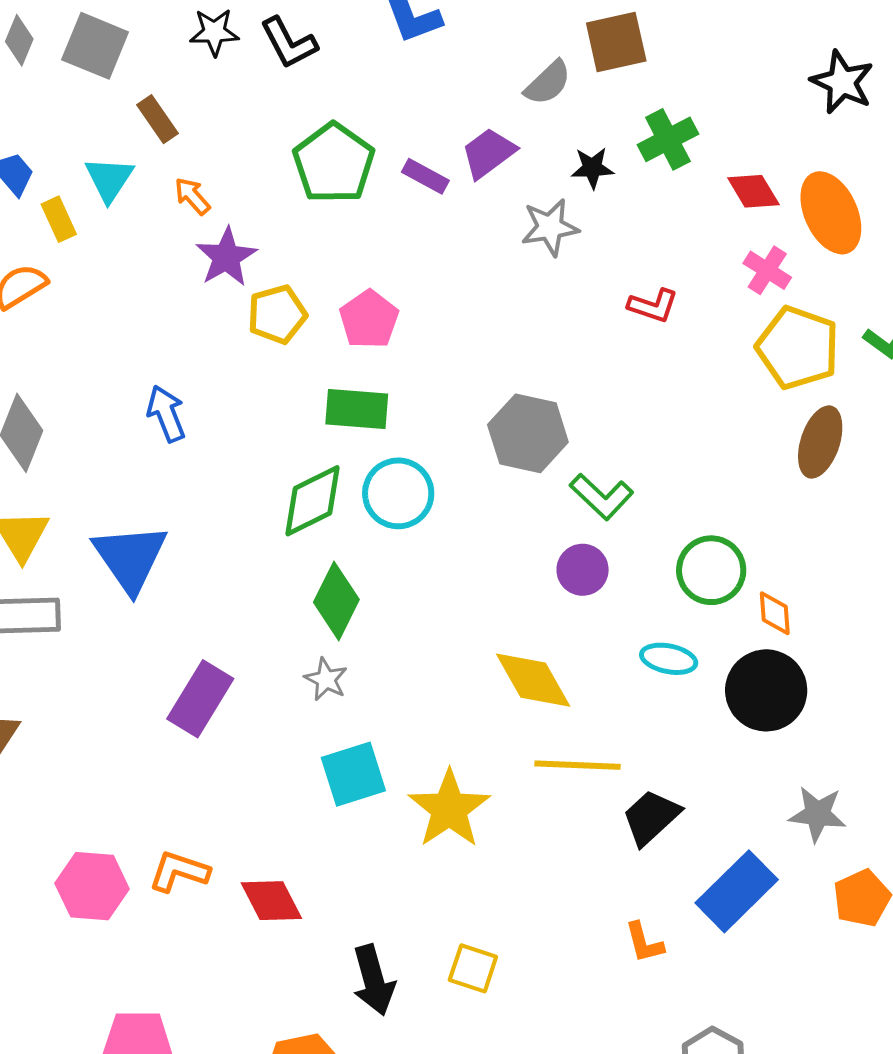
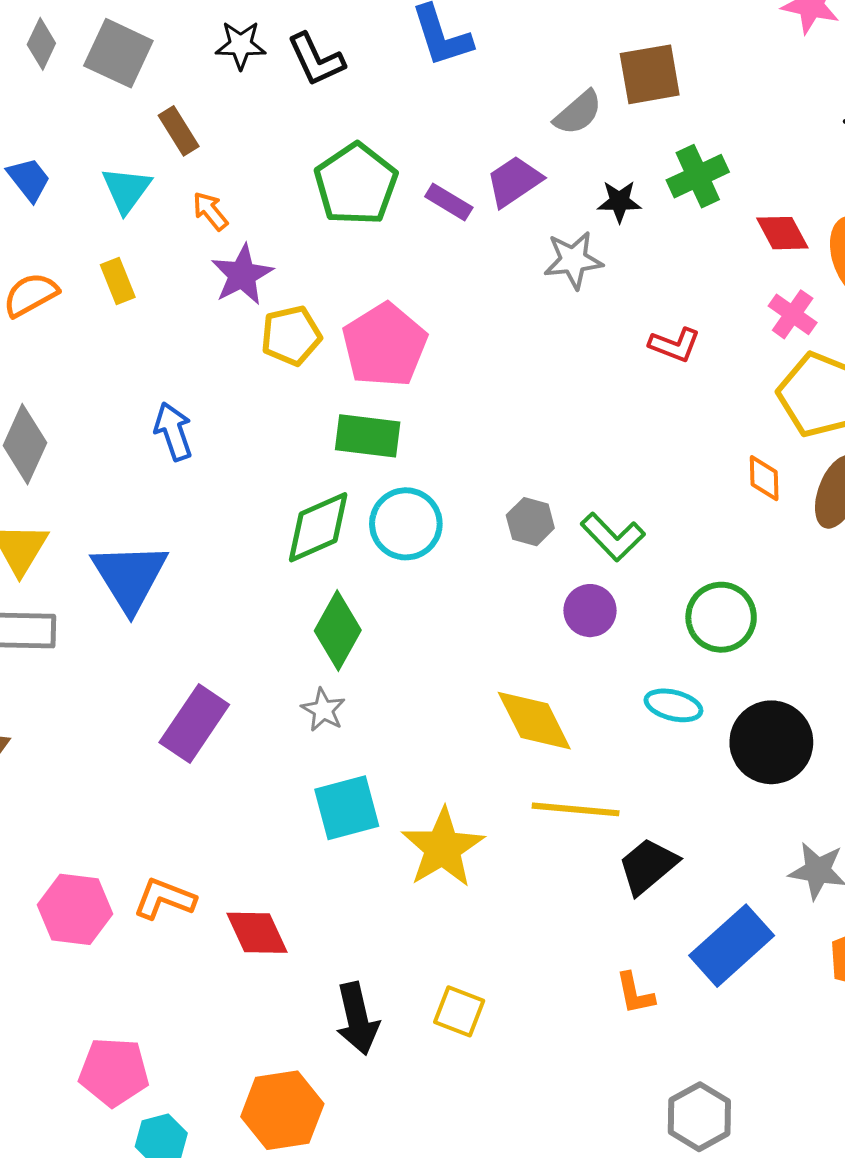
yellow rectangle: (59, 219) -> (118, 281), moved
pink pentagon: (369, 319) -> (385, 345), size x1.4
gray hexagon: (528, 433) -> (530, 522), moved, size x0.6
orange diamond: (775, 613) -> (764, 478), moved

